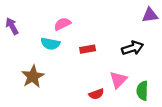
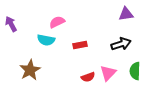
purple triangle: (150, 15) -> (126, 14), moved
green semicircle: (142, 91) -> (135, 71), moved
red semicircle: (96, 94) -> (88, 77), moved

